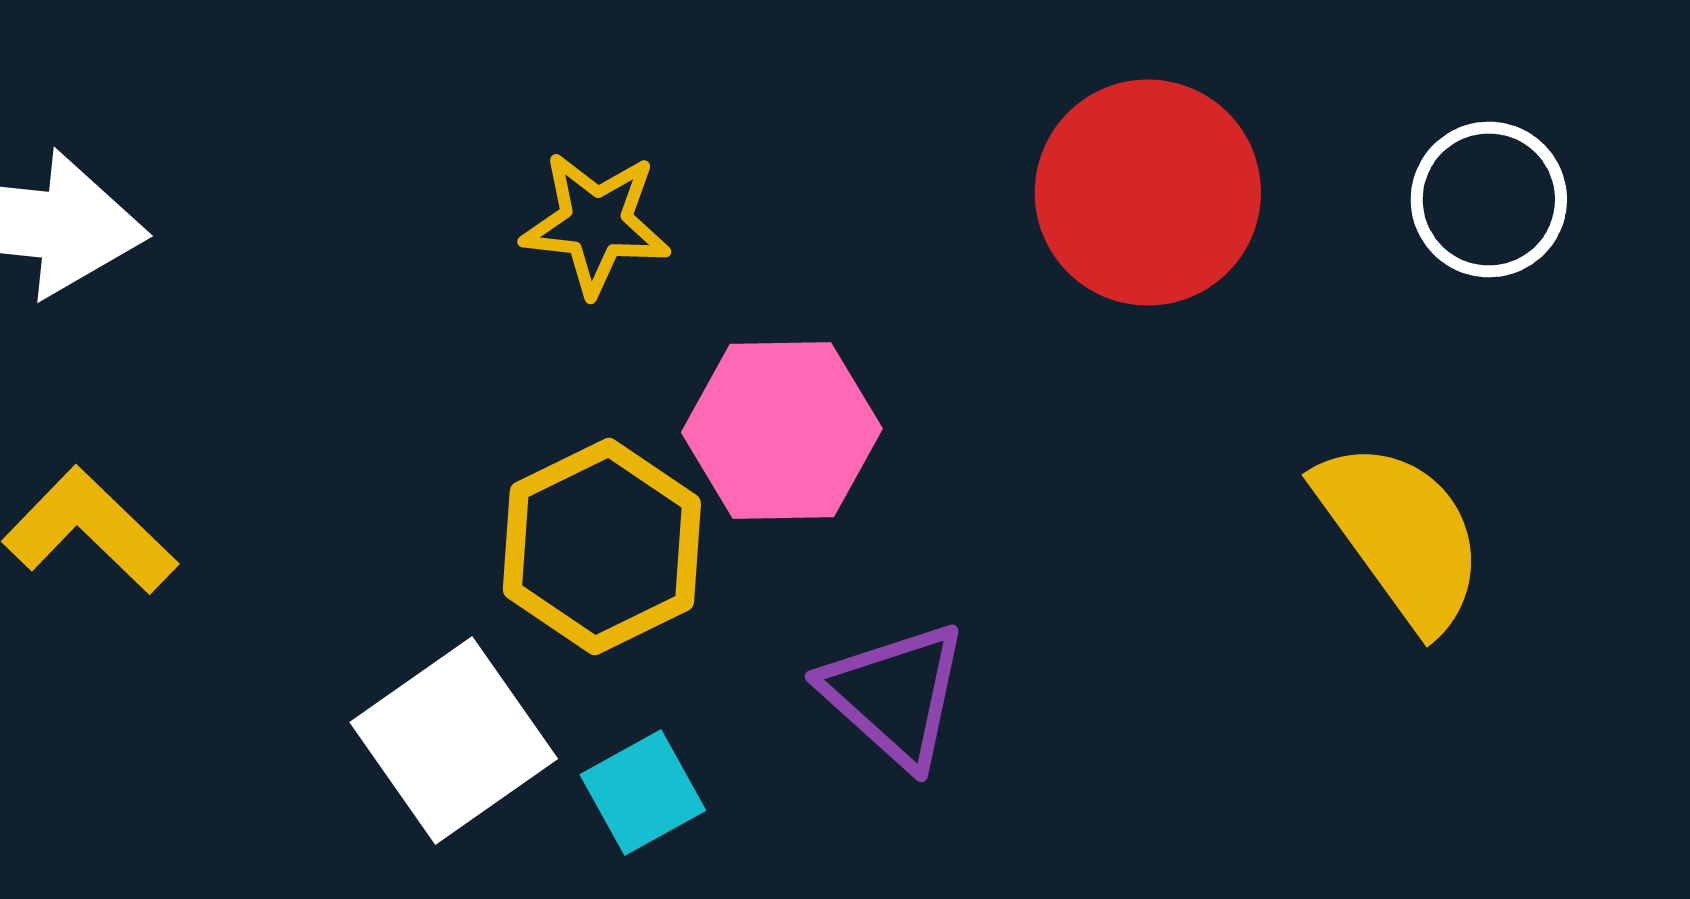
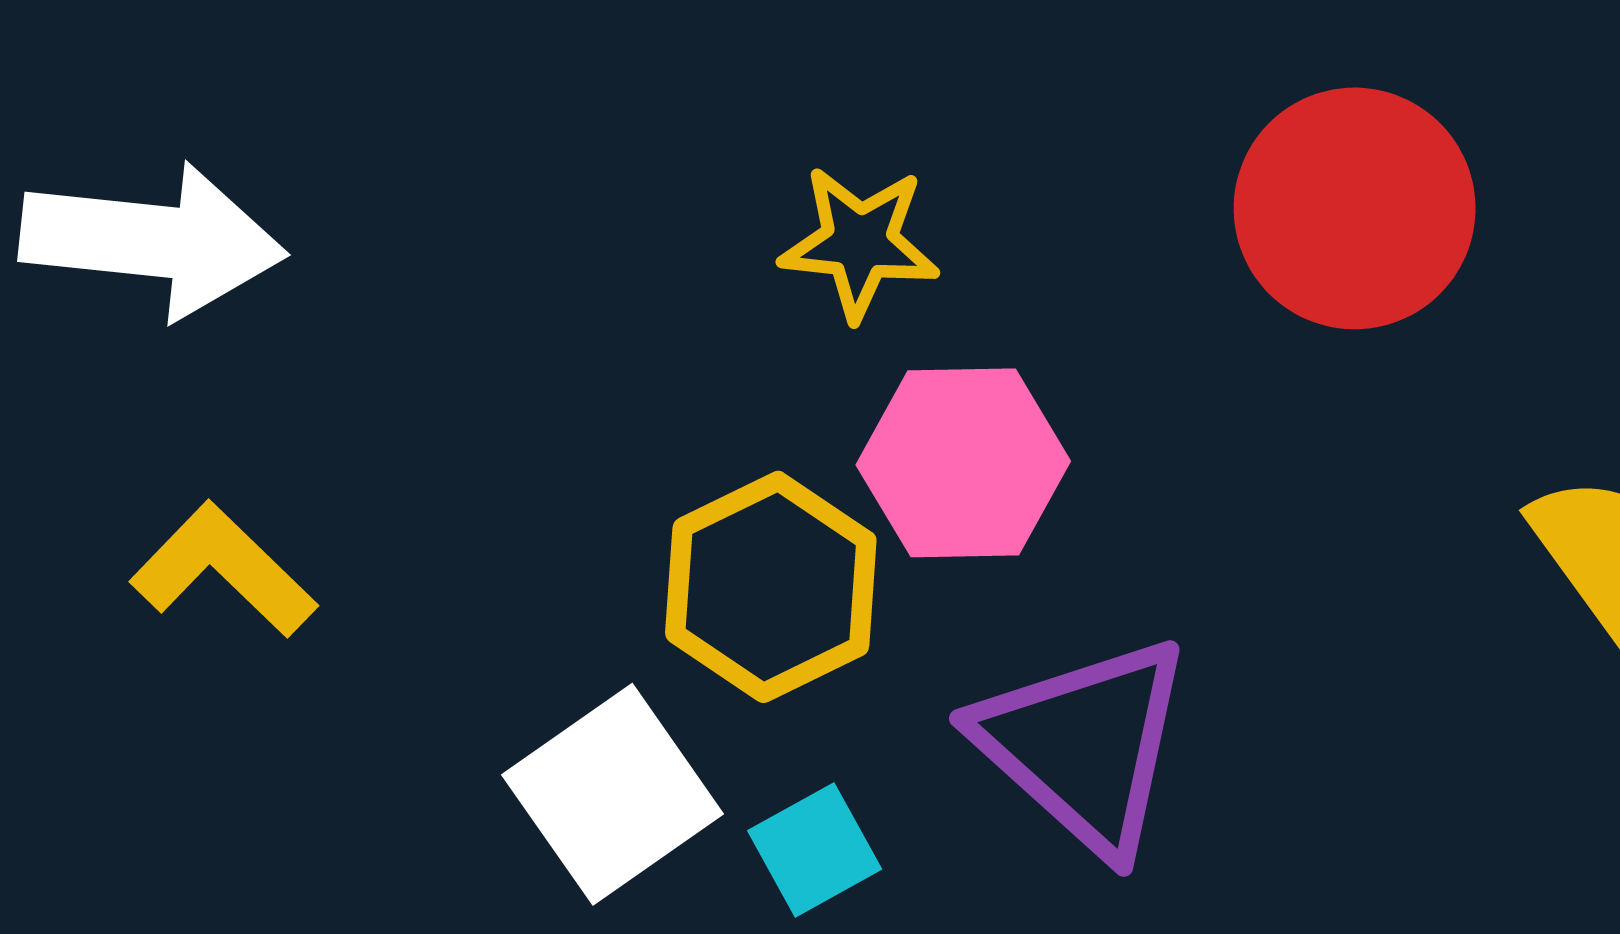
yellow star: (596, 224) -> (860, 243), moved
purple triangle: (895, 694) -> (1084, 745), size x1.4

